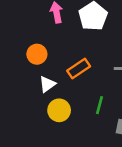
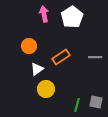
green line: (100, 105) -> (77, 105), moved

